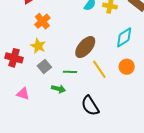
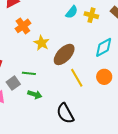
yellow star: (38, 46) -> (42, 43), moved
gray square: (44, 67) -> (13, 83), moved
green line: (70, 72) -> (29, 73), moved

